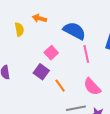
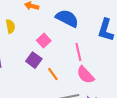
yellow semicircle: (19, 29) -> (10, 26), moved
pink line: (86, 54) -> (78, 52), moved

